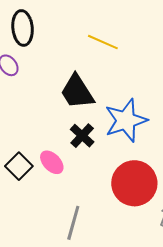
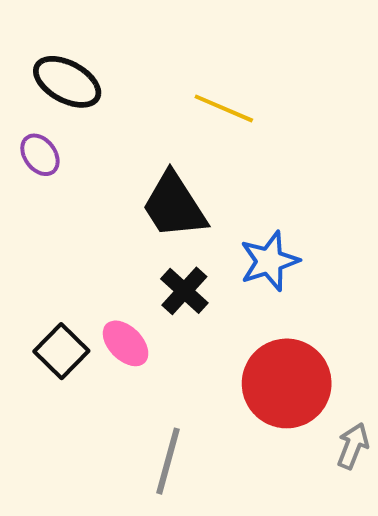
black ellipse: (23, 28) -> (67, 82), turned -56
blue star: (126, 120) -> (269, 261), size x0.7

